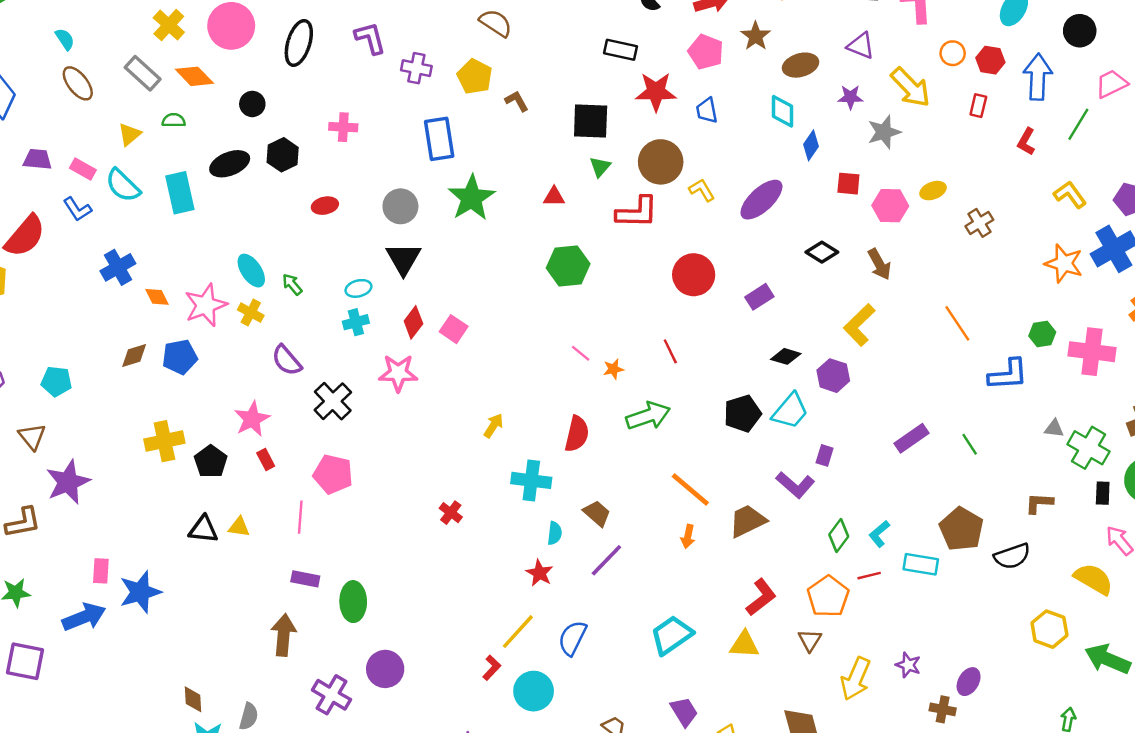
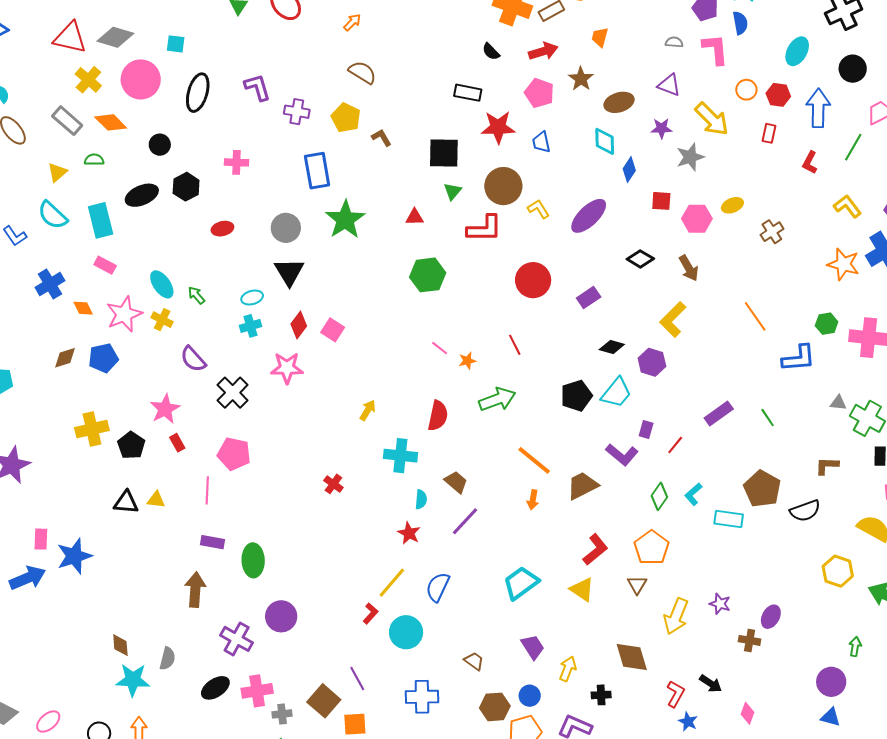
pink rectangle: (83, 169) -> (105, 265), moved
red line: (869, 576) -> (675, 445), moved, turned -36
yellow triangle: (744, 644) -> (582, 589), turned 32

